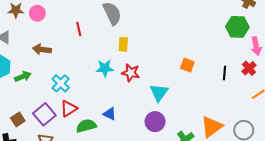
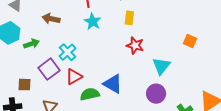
cyan star: (105, 68) -> (93, 22), moved, turned 30
purple square: (44, 114) -> (49, 69), moved
blue triangle: (110, 114) -> (113, 84), size x1.5
brown square: (18, 119) -> (24, 85), turned 32

